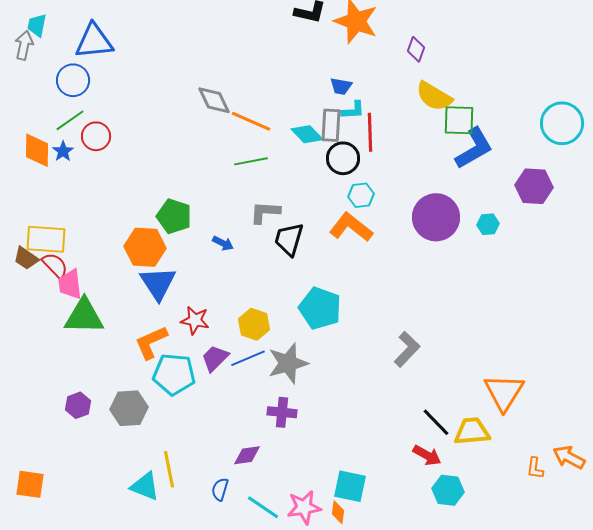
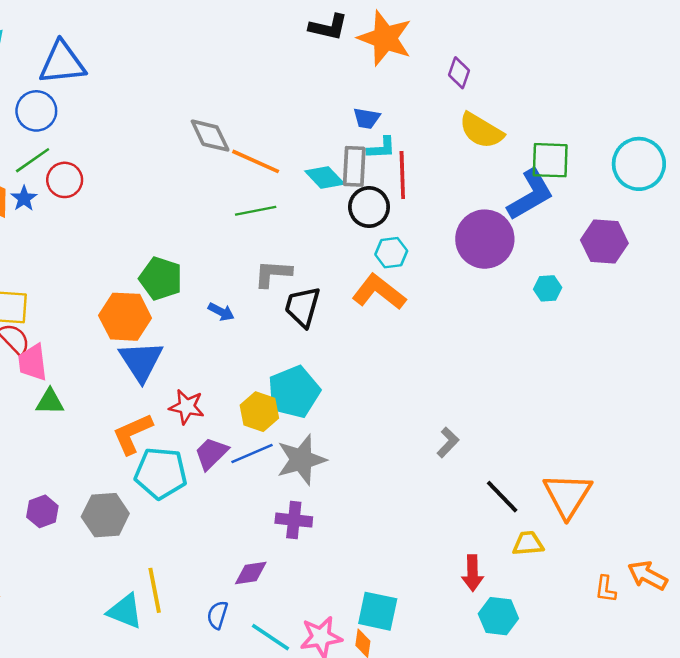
green square: (459, 120) -> (550, 160), moved
purple circle: (436, 217) -> (485, 239), moved
cyan pentagon: (320, 308) -> (294, 392), moved, turned 30
green triangle: (84, 316) -> (50, 402), size x0.6
gray L-shape: (407, 349) -> (448, 442), size x0.7
black line: (436, 422) -> (502, 497), moved
yellow trapezoid: (472, 431) -> (528, 543), size x0.7
red arrow: (427, 455) -> (473, 573), turned 60

